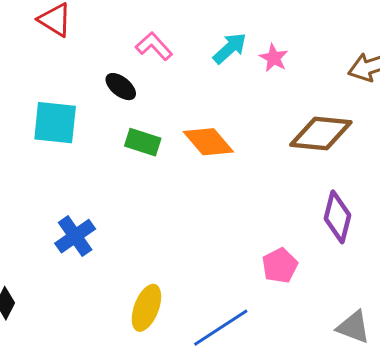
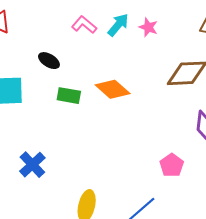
pink L-shape: (154, 46) -> (84, 25), moved

